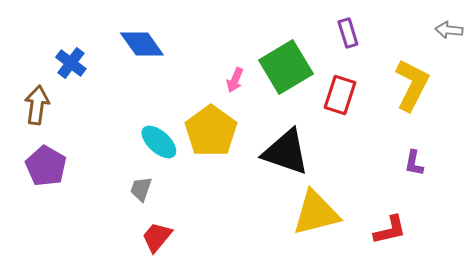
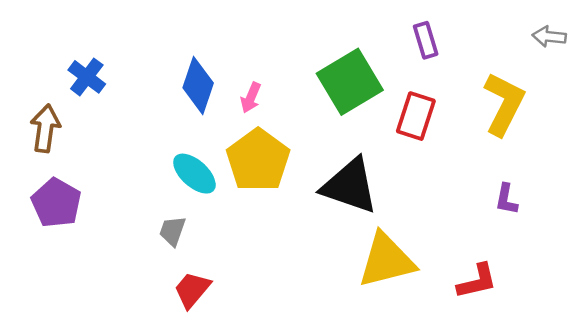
blue diamond: (142, 44) -> (198, 85), moved, turned 54
pink arrow: (235, 80) -> (251, 98), moved

